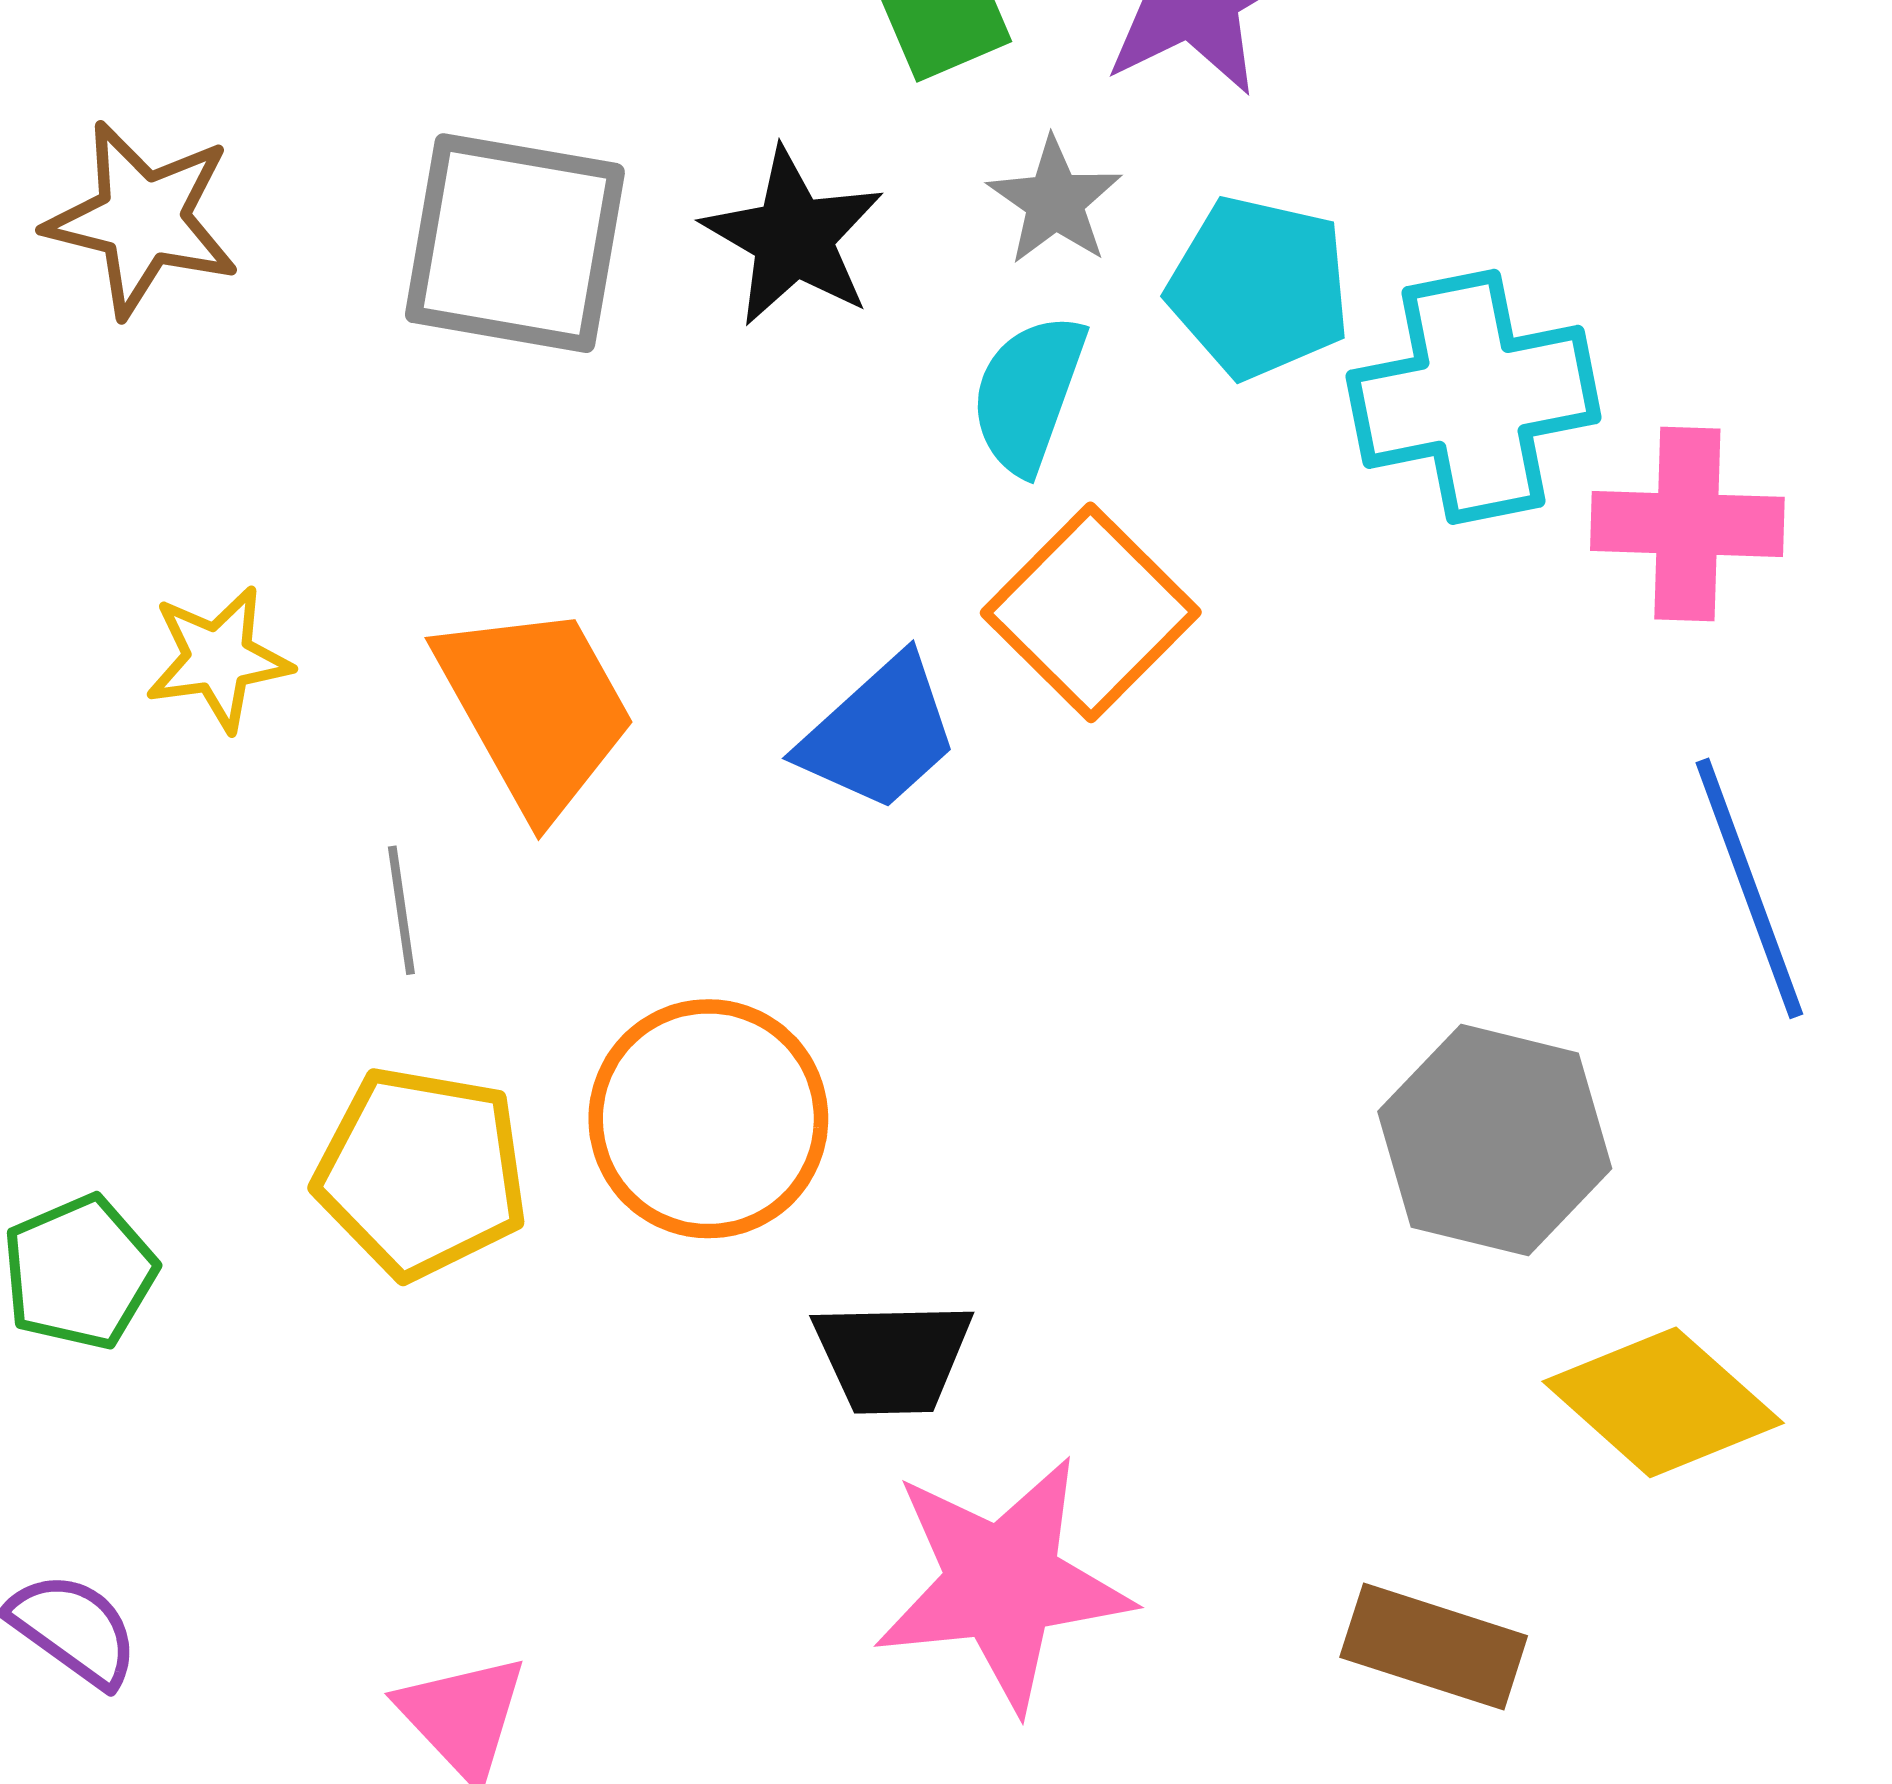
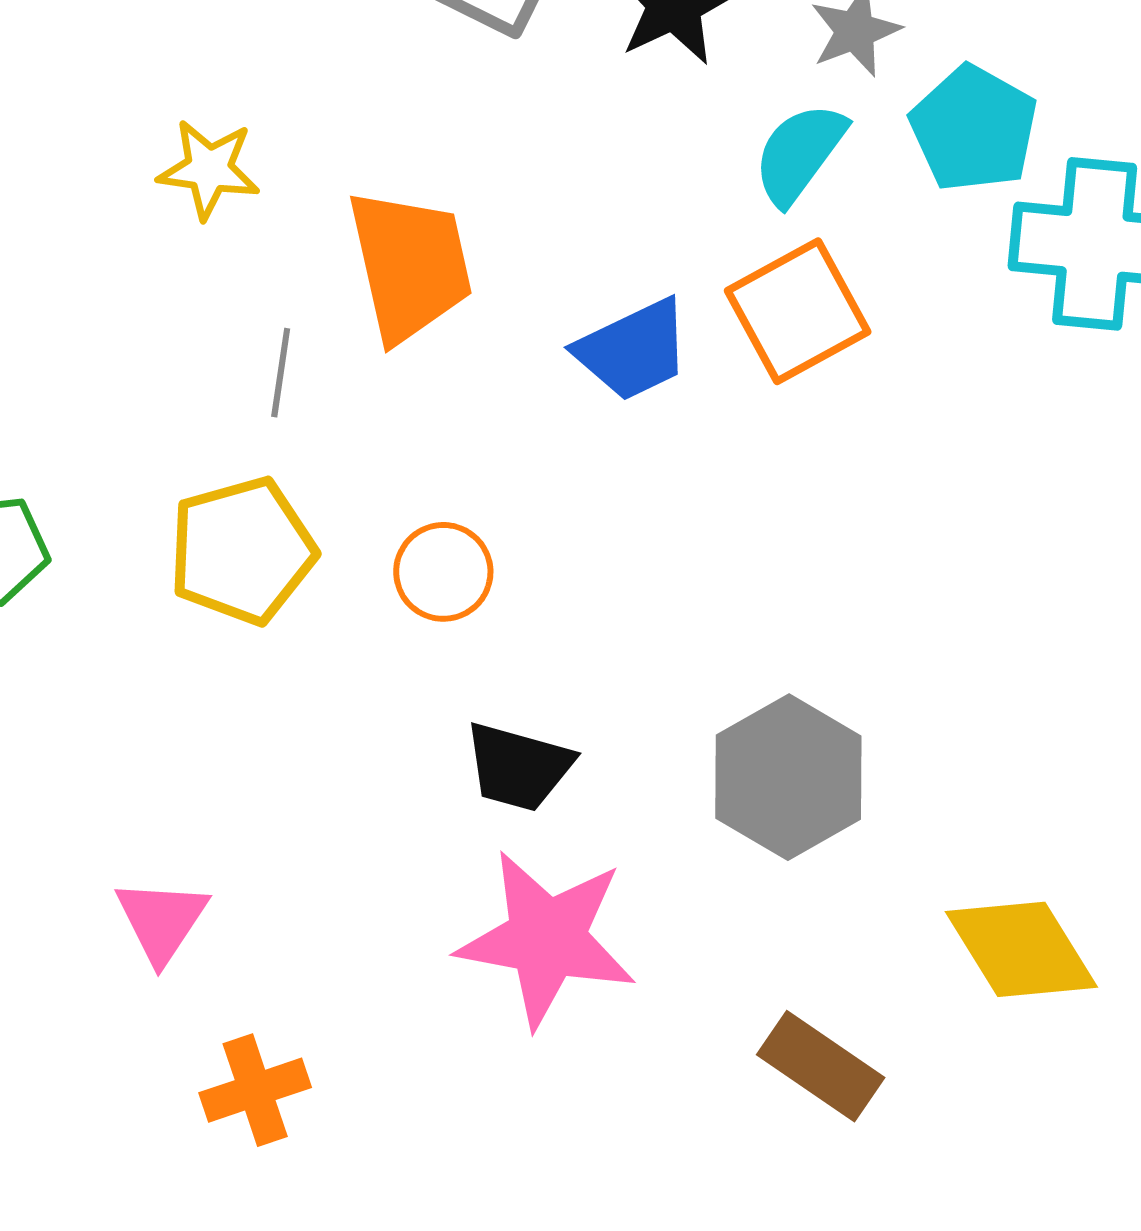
orange circle: (708, 1119) -> (443, 572), size x0.6
gray hexagon: (1495, 1140) -> (788, 777), moved
yellow pentagon: (421, 1172) -> (242, 551), turned 30

